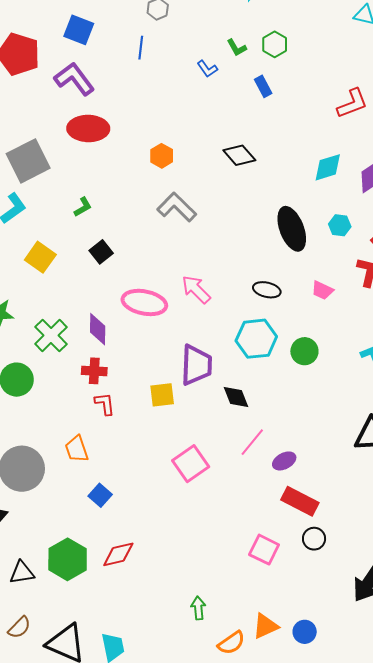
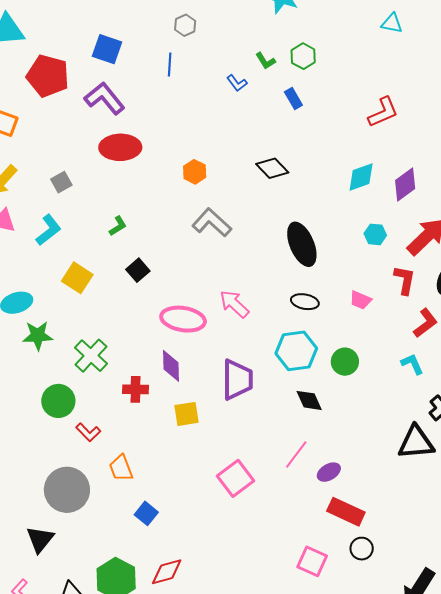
gray square: (28, 161) -> (61, 182), size x0.5
black ellipse: (292, 229) -> (302, 244), moved
purple diamond: (98, 329) -> (171, 366), moved
yellow square: (162, 395) -> (187, 414), moved
black diamond: (236, 397) -> (309, 400), moved
red L-shape: (105, 404) -> (88, 432), moved, turned 145

